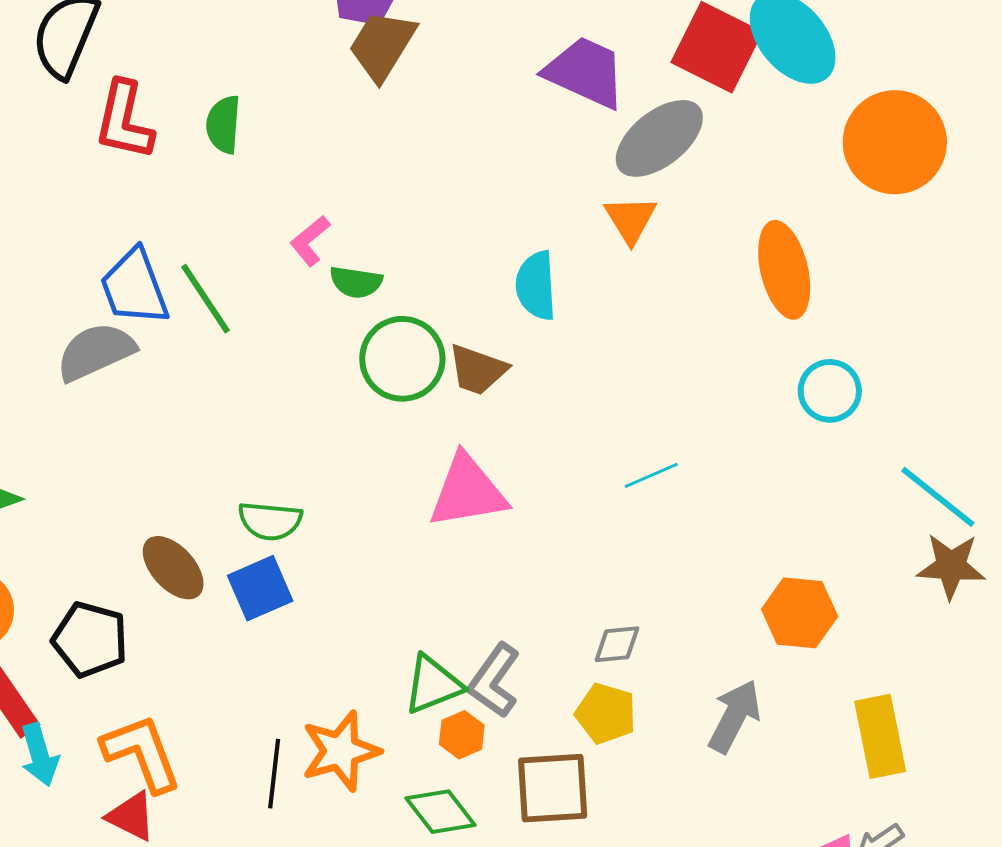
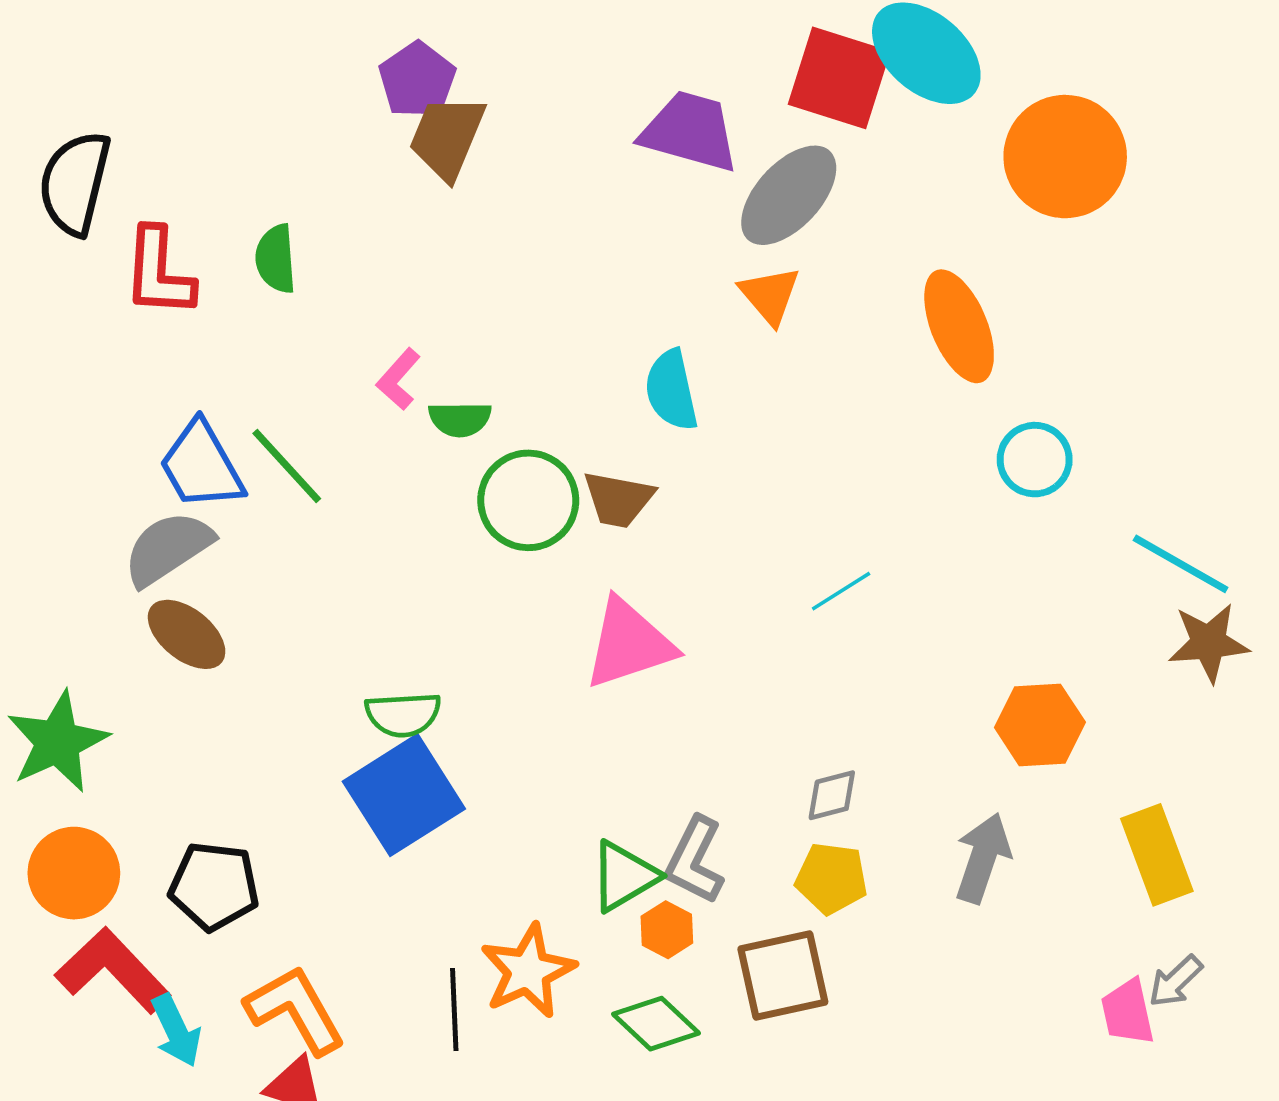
brown ellipse: (173, 568) -> (187, 634), moved
blue square: (260, 588) -> (404, 795), size x1.5

